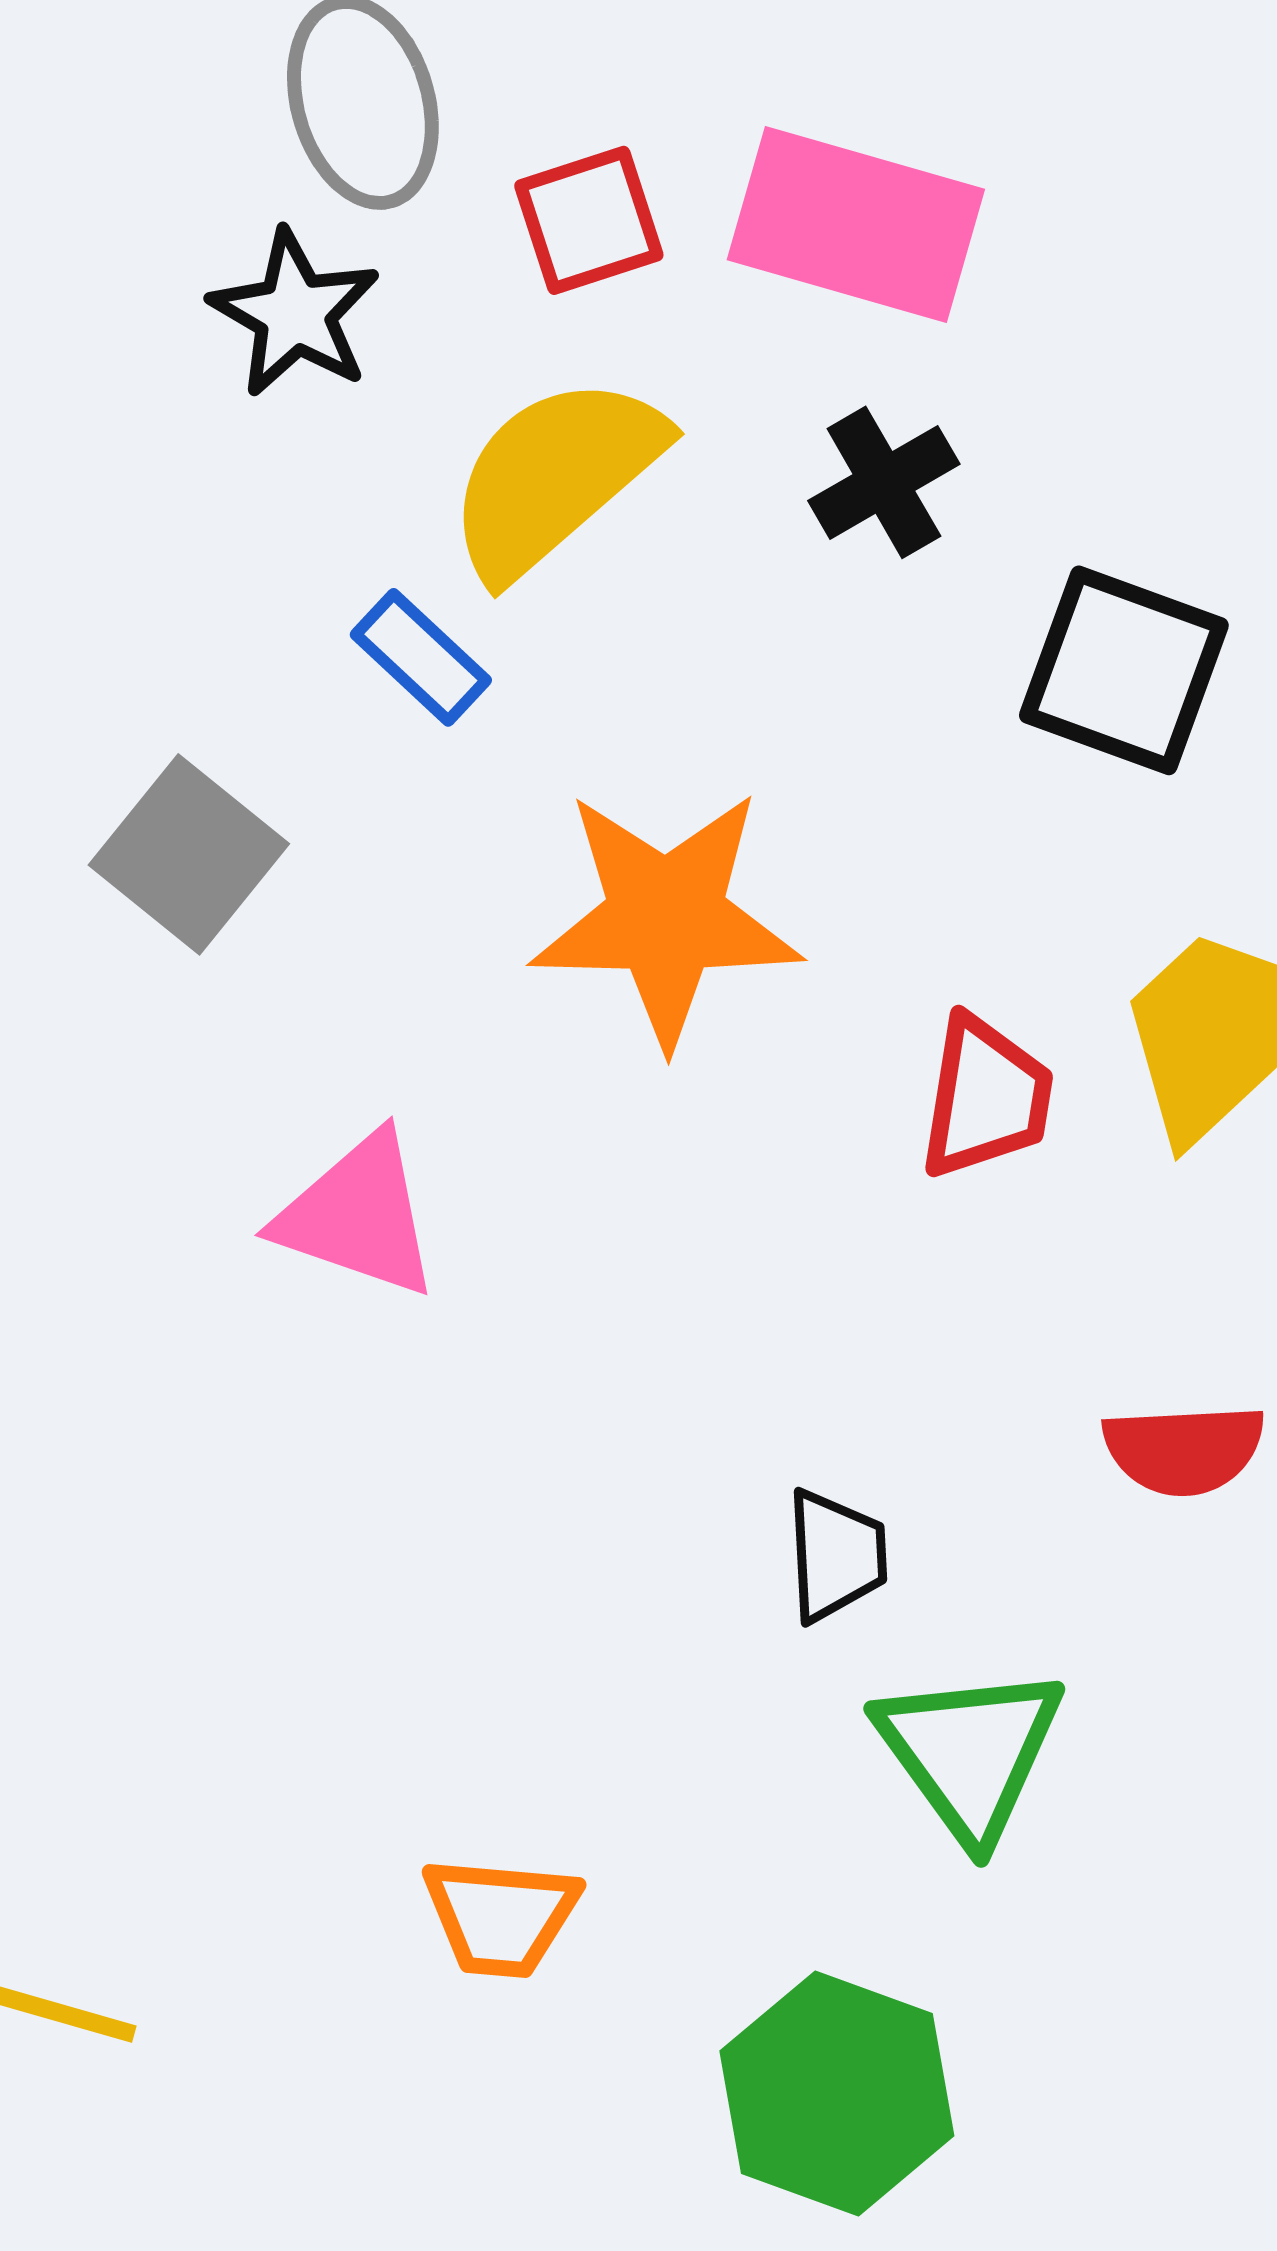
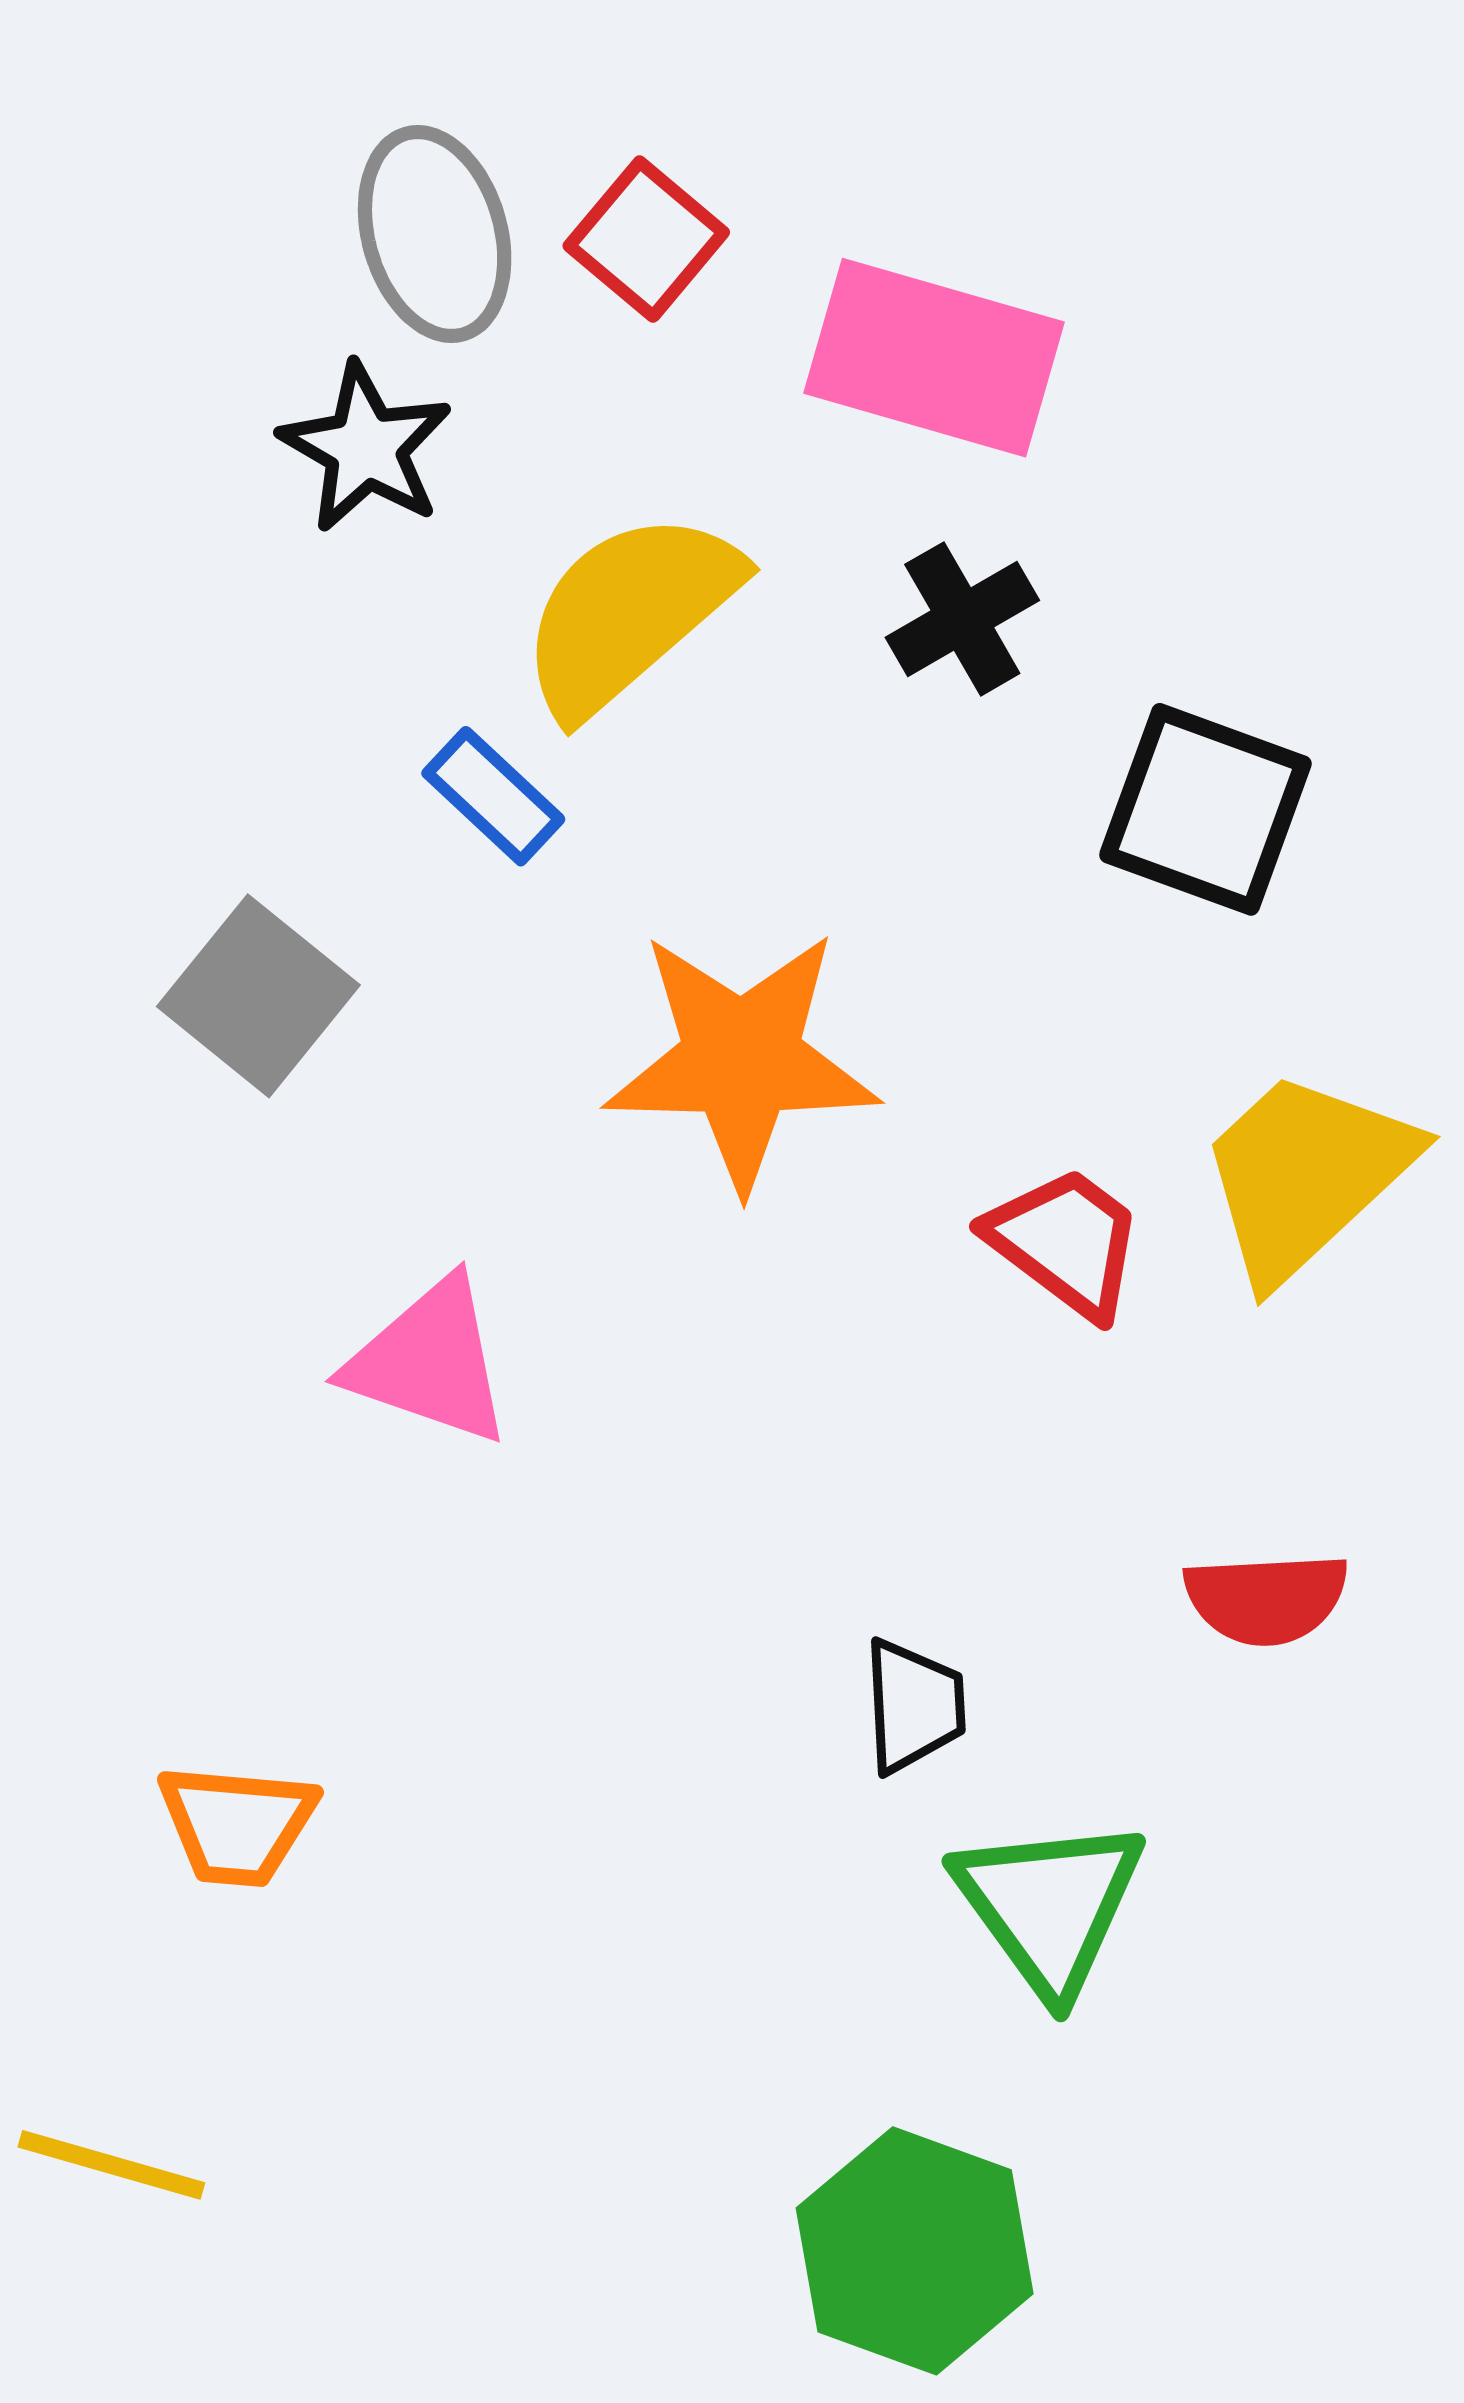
red square: (589, 220) -> (646, 239), moved, turned -32
red trapezoid: (986, 1097) -> (1066, 1242), turned -62
orange trapezoid: (501, 1916) -> (237, 1824), moved

